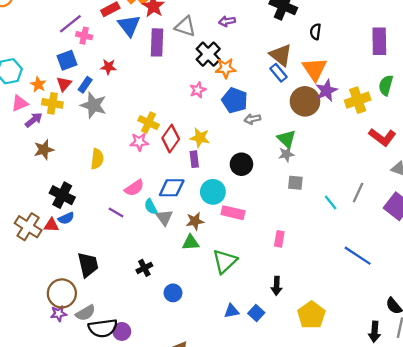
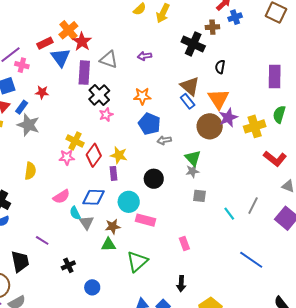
black cross: (208, 54) -> (99, 95), moved
pink star: (198, 90) -> (106, 115), moved
purple line: (116, 213) -> (42, 240), moved
pink rectangle: (279, 239) -> (184, 243), turned -32

